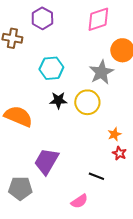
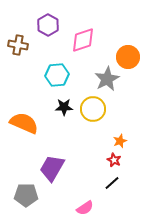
pink diamond: (98, 19) -> (83, 40), moved
red star: (119, 153) -> (114, 160), moved
black line: (96, 176) -> (112, 183), moved, turned -63

